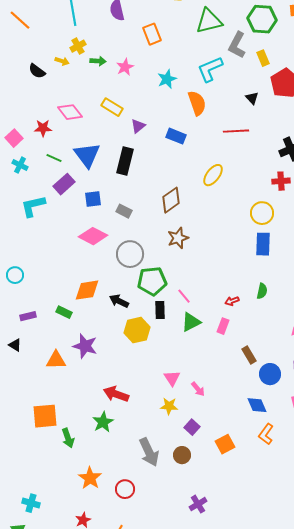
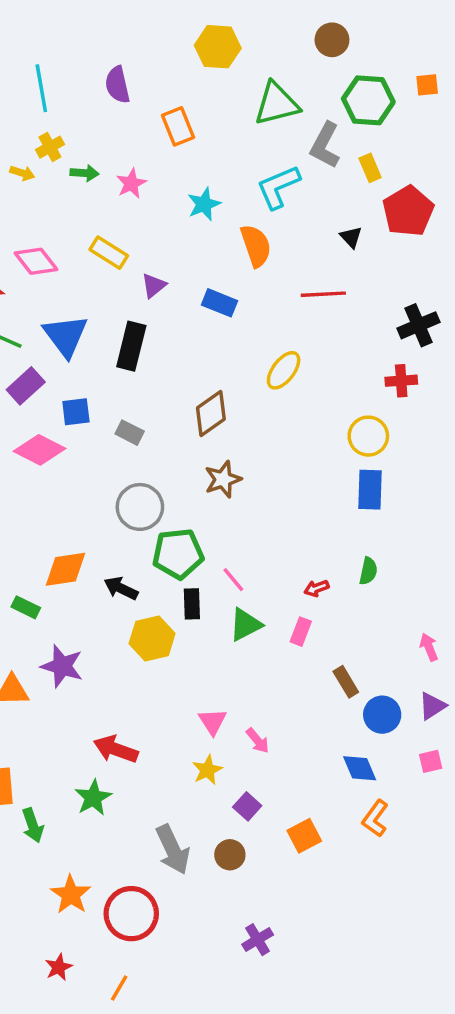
pink diamond: (93, 236) -> (40, 450), moved
yellow star: (169, 406) -> (207, 770), turned -30
red circle: (125, 489) -> (131, 914), size x1.6

